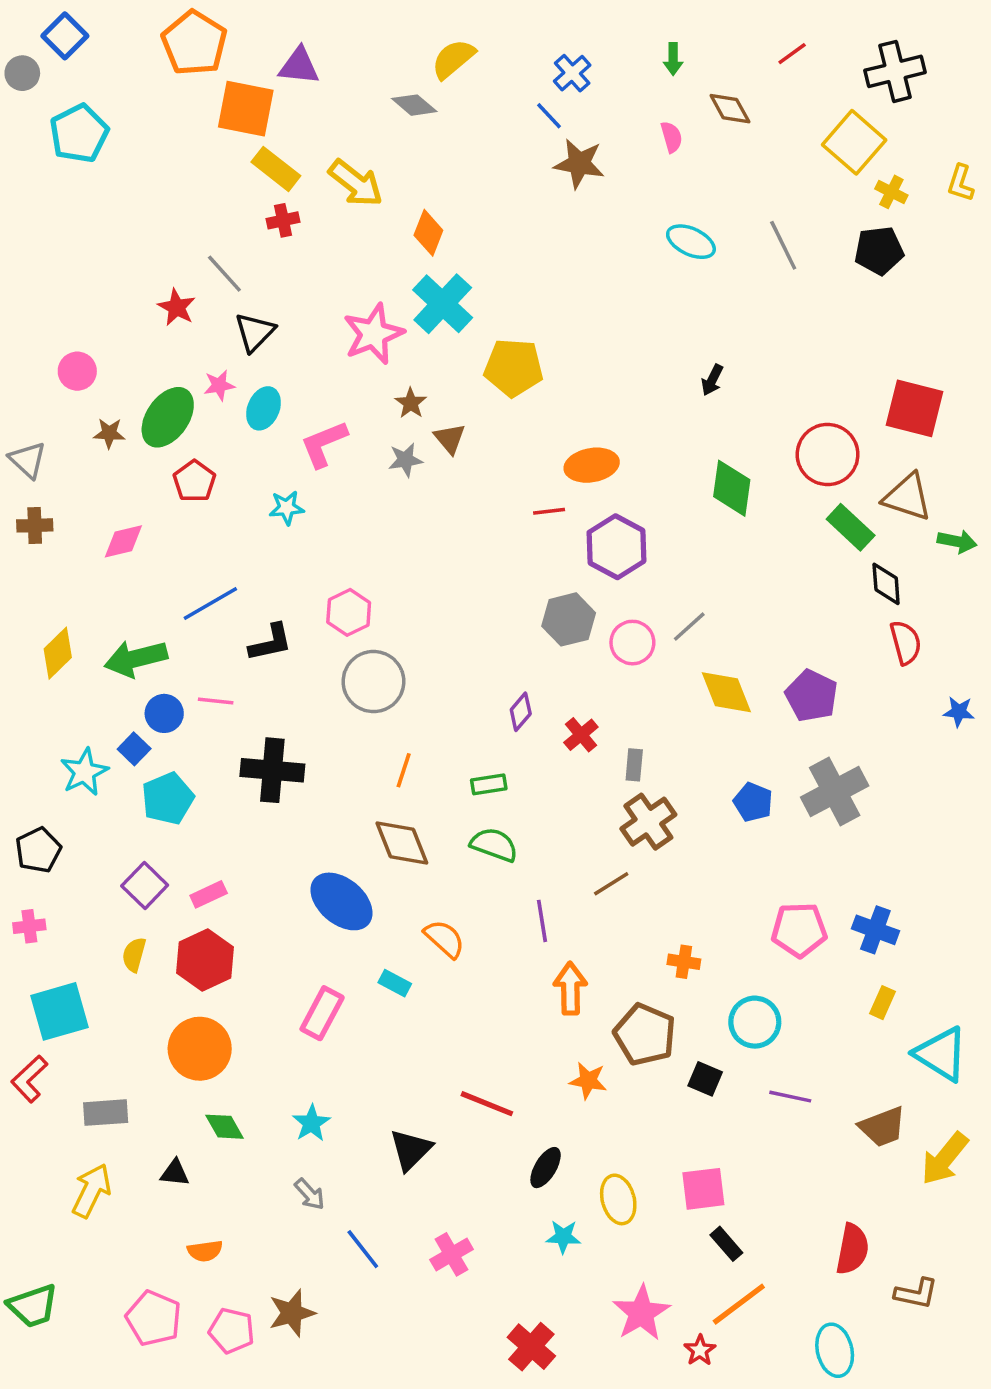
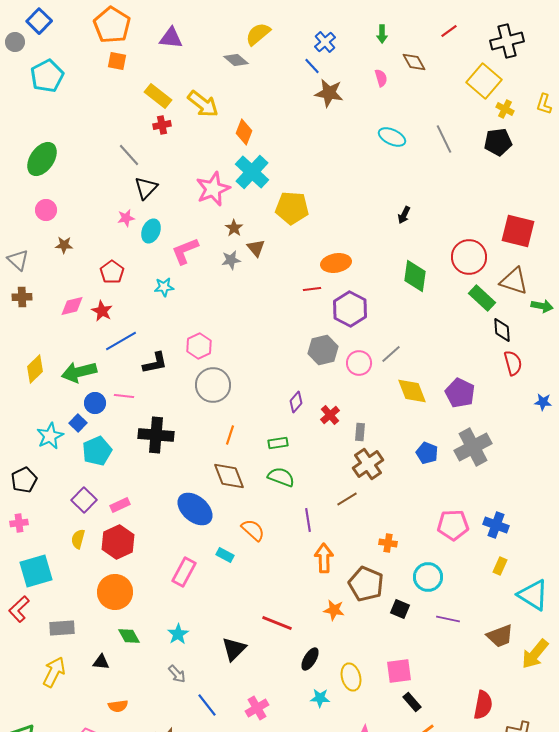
orange square: (246, 109) -> (117, 61), moved, size x0.6
red star: (177, 307) -> (102, 311), moved
green ellipse: (168, 417) -> (42, 159), moved

